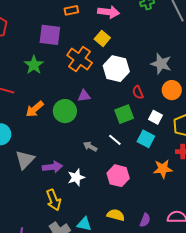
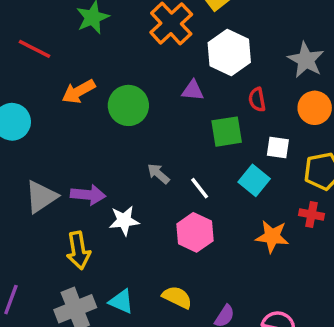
purple triangle: (84, 96) -> (193, 90), moved
white square: (155, 117) -> (278, 147), turned -32
white line: (115, 140) -> (200, 188), moved
gray triangle: (25, 160) -> (41, 197), moved

